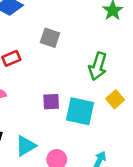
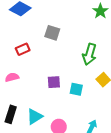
cyan square: (80, 111) -> (76, 89), size x0.6

